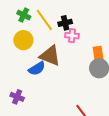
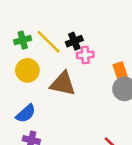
green cross: (24, 15) -> (23, 40), turned -32
blue semicircle: (37, 69) -> (26, 113), moved

